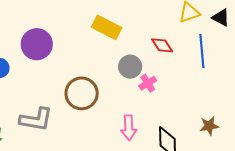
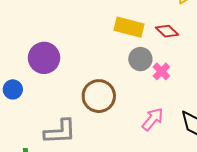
yellow rectangle: (107, 27) -> (129, 27), moved
pink arrow: (129, 128) -> (153, 119), turned -125

